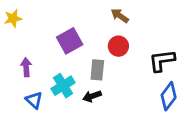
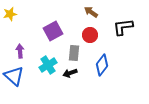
black L-shape: (162, 61) -> (123, 27), moved
blue diamond: (169, 96) -> (102, 65), moved
blue triangle: (34, 100) -> (14, 76), moved, size x1.5

